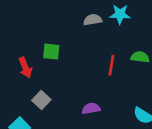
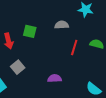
gray semicircle: (93, 20) -> (62, 25), moved

